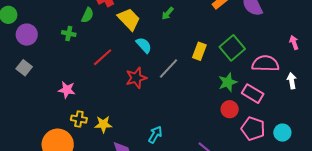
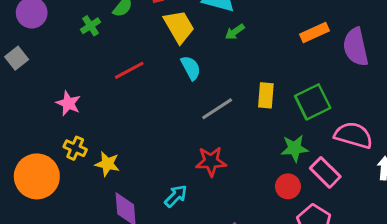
green cross: (69, 34) -> (90, 26), turned 32
yellow rectangle: (199, 51) -> (266, 95), turned -30
red star: (136, 78) -> (211, 161), moved

